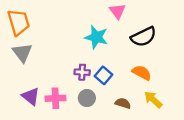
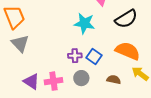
orange semicircle: (142, 73) -> (128, 51), size x1.4

